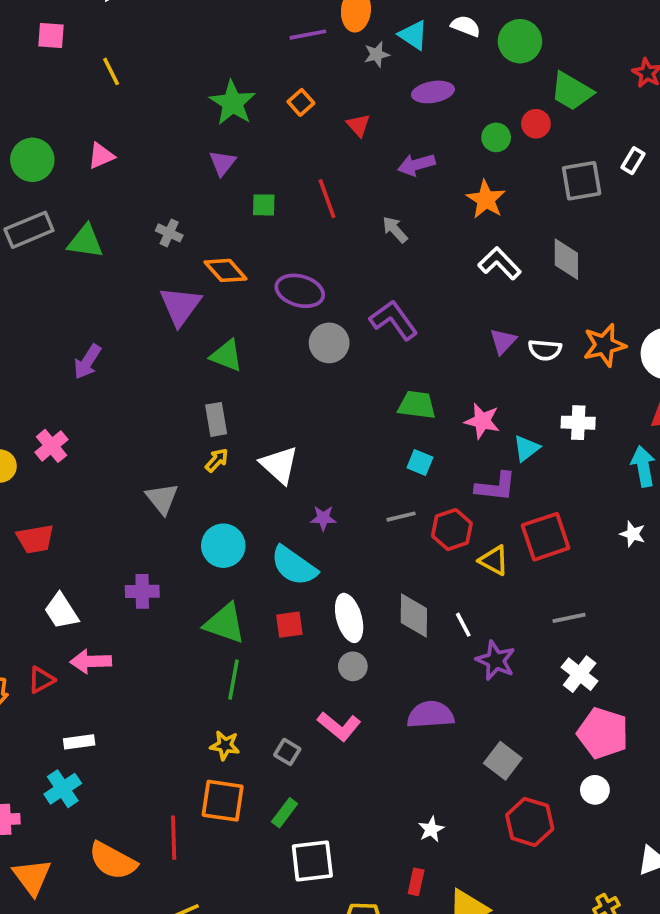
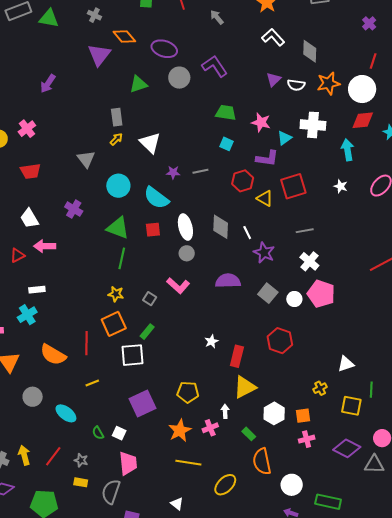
gray diamond: (566, 259) -> (310, 51), moved
green triangle: (226, 356) -> (138, 84), moved, turned -42
white cross: (578, 423) -> (313, 125), size x1.4
gray line: (401, 517) -> (200, 171), moved
red trapezoid: (35, 539) -> (30, 171), moved
purple cross: (142, 591) -> (74, 209), turned 30
gray square: (503, 761) -> (268, 293), moved
white circle: (595, 790) -> (294, 299), moved
orange square: (223, 801) -> (114, 324), turned -35
white star: (431, 829) -> (211, 341), moved
white square: (312, 861) -> (133, 355), moved
red rectangle: (416, 882) -> (237, 356), moved, size x1.5

